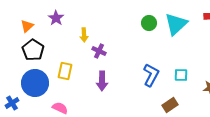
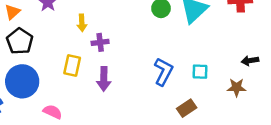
purple cross: (99, 51) -> (100, 42), turned -32
yellow rectangle: (65, 71) -> (72, 66), moved

